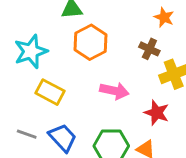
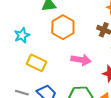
cyan star: (31, 51) -> (22, 35), size x0.7

